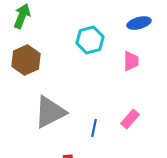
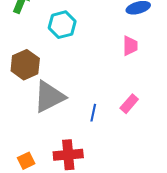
cyan hexagon: (90, 40) -> (62, 25), moved
brown hexagon: (26, 60) -> (25, 65), moved

